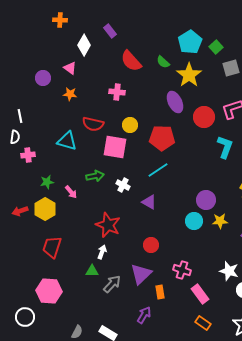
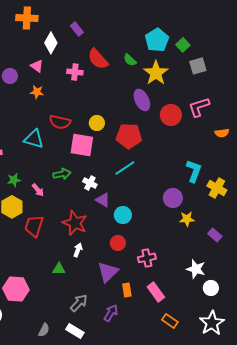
orange cross: (60, 20) -> (27, 18), size x1.5
pink cross: (117, 92) -> (75, 72), moved
cyan L-shape: (225, 147) -> (194, 171), moved
purple triangle: (149, 202) -> (103, 200), moved
cyan circle: (194, 221) -> (123, 215), moved
red trapezoid: (52, 247) -> (34, 226), moved
white arrow: (102, 252) -> (78, 250), moved
pink cross: (182, 270) -> (147, 258), moved, turned -30
gray arrow: (112, 284) -> (79, 303), moved
pink rectangle: (200, 294) -> (156, 292), moved

